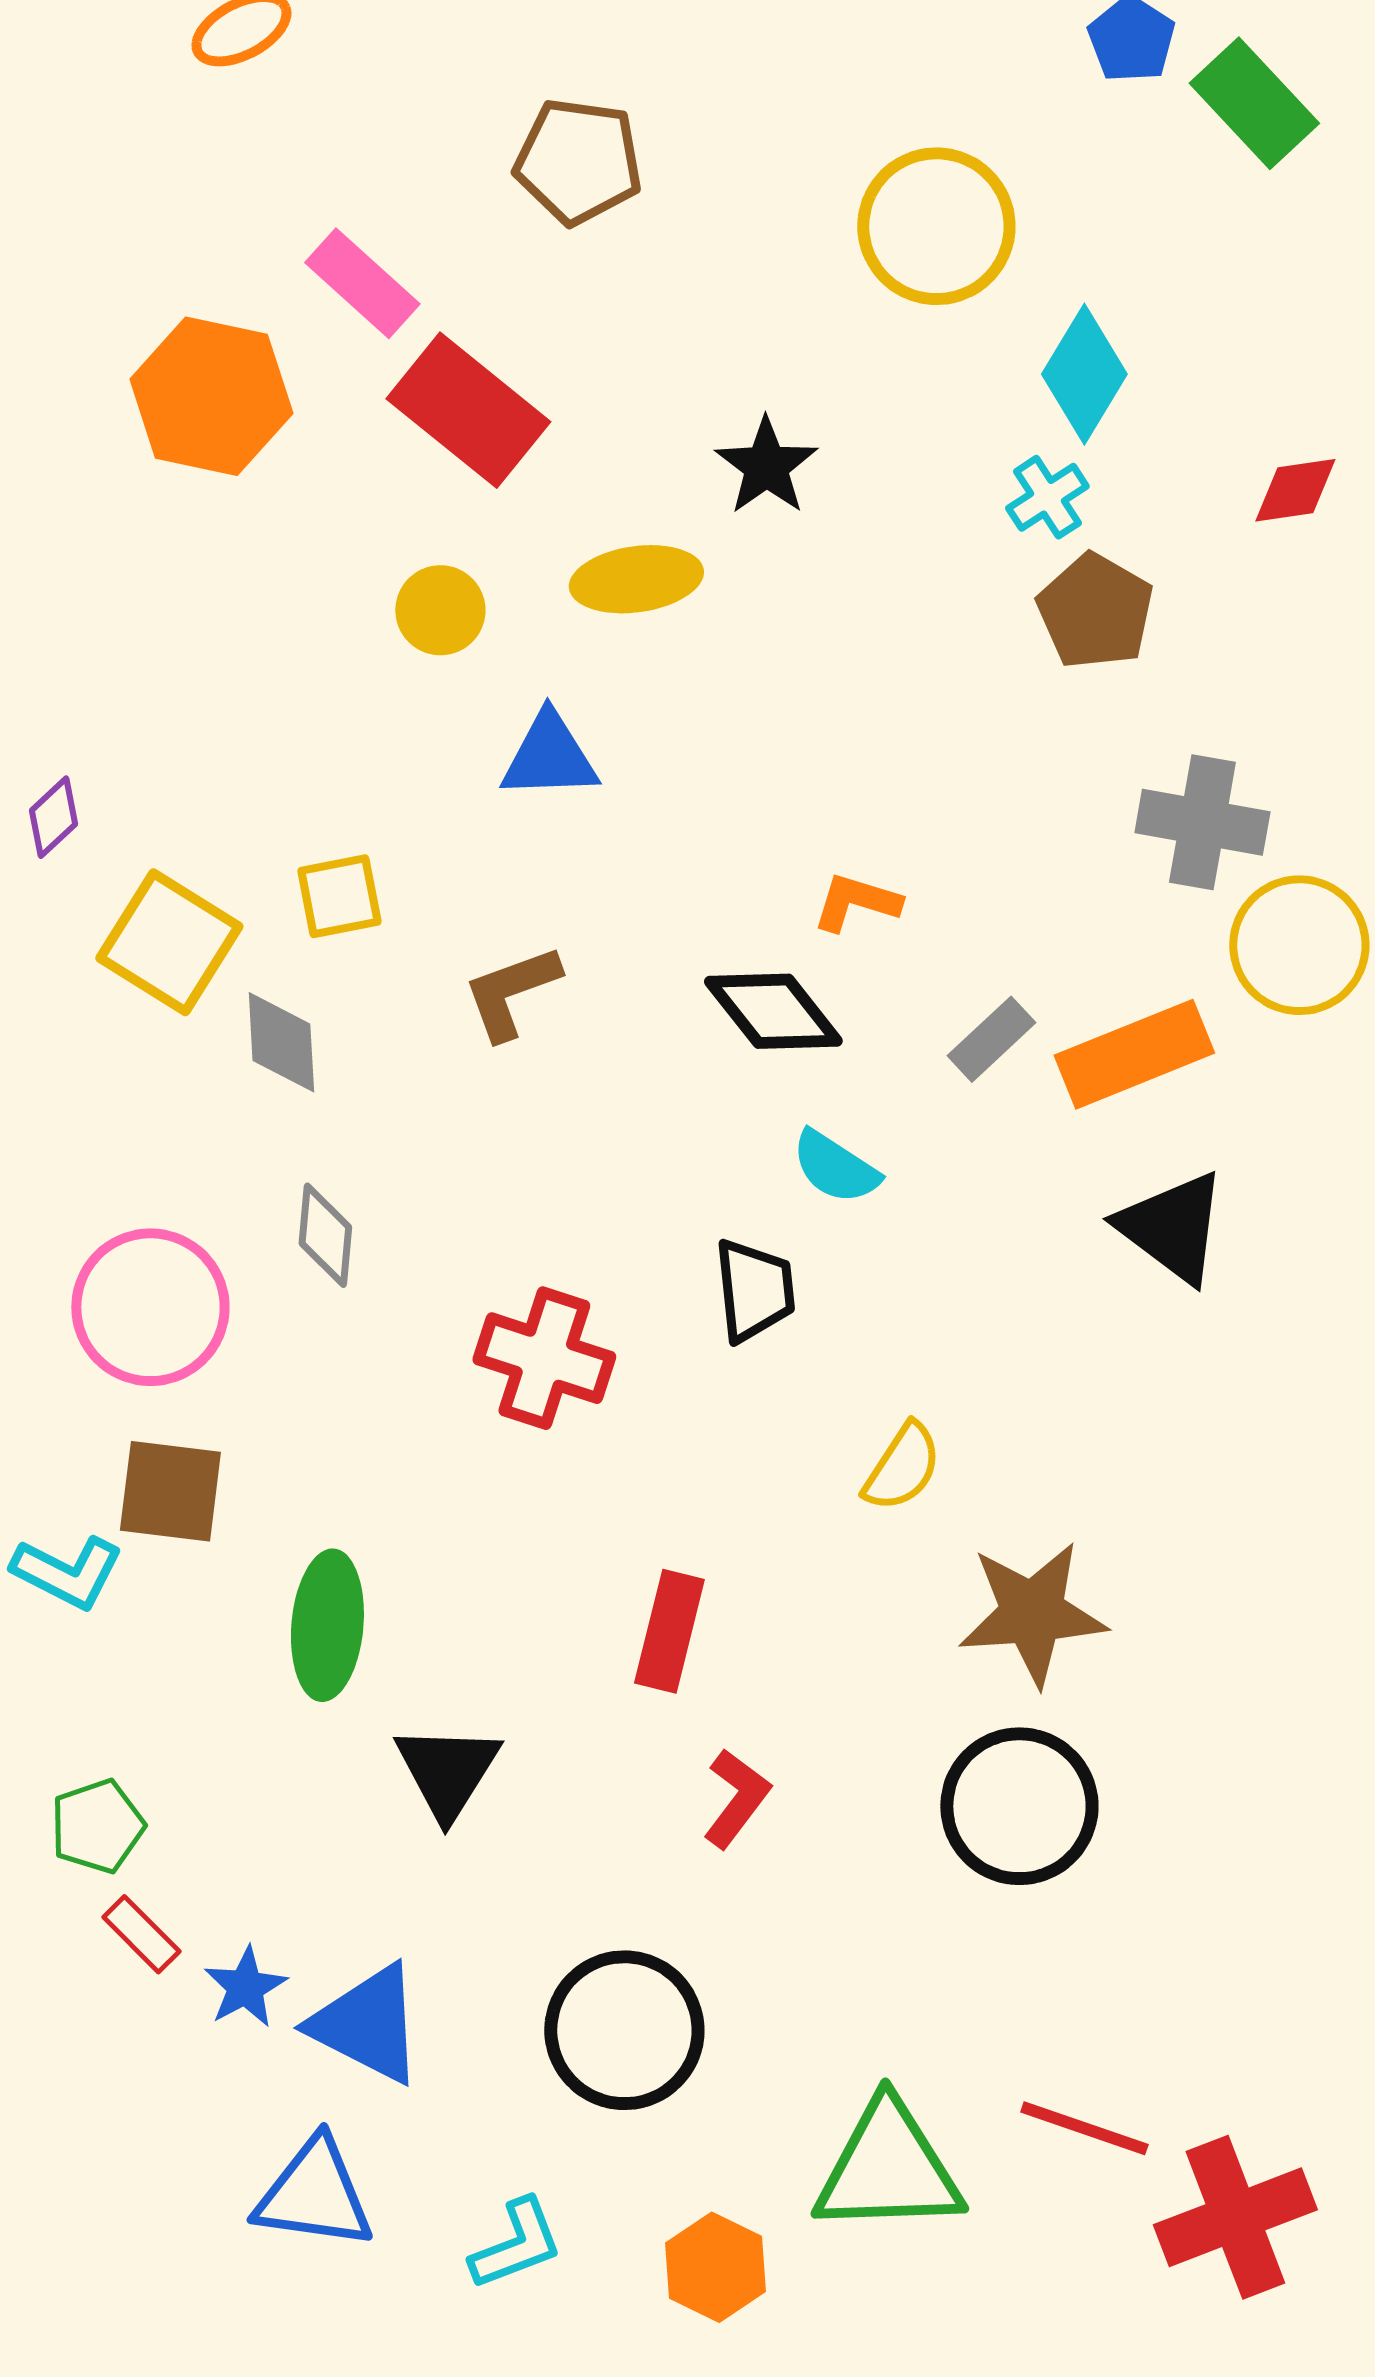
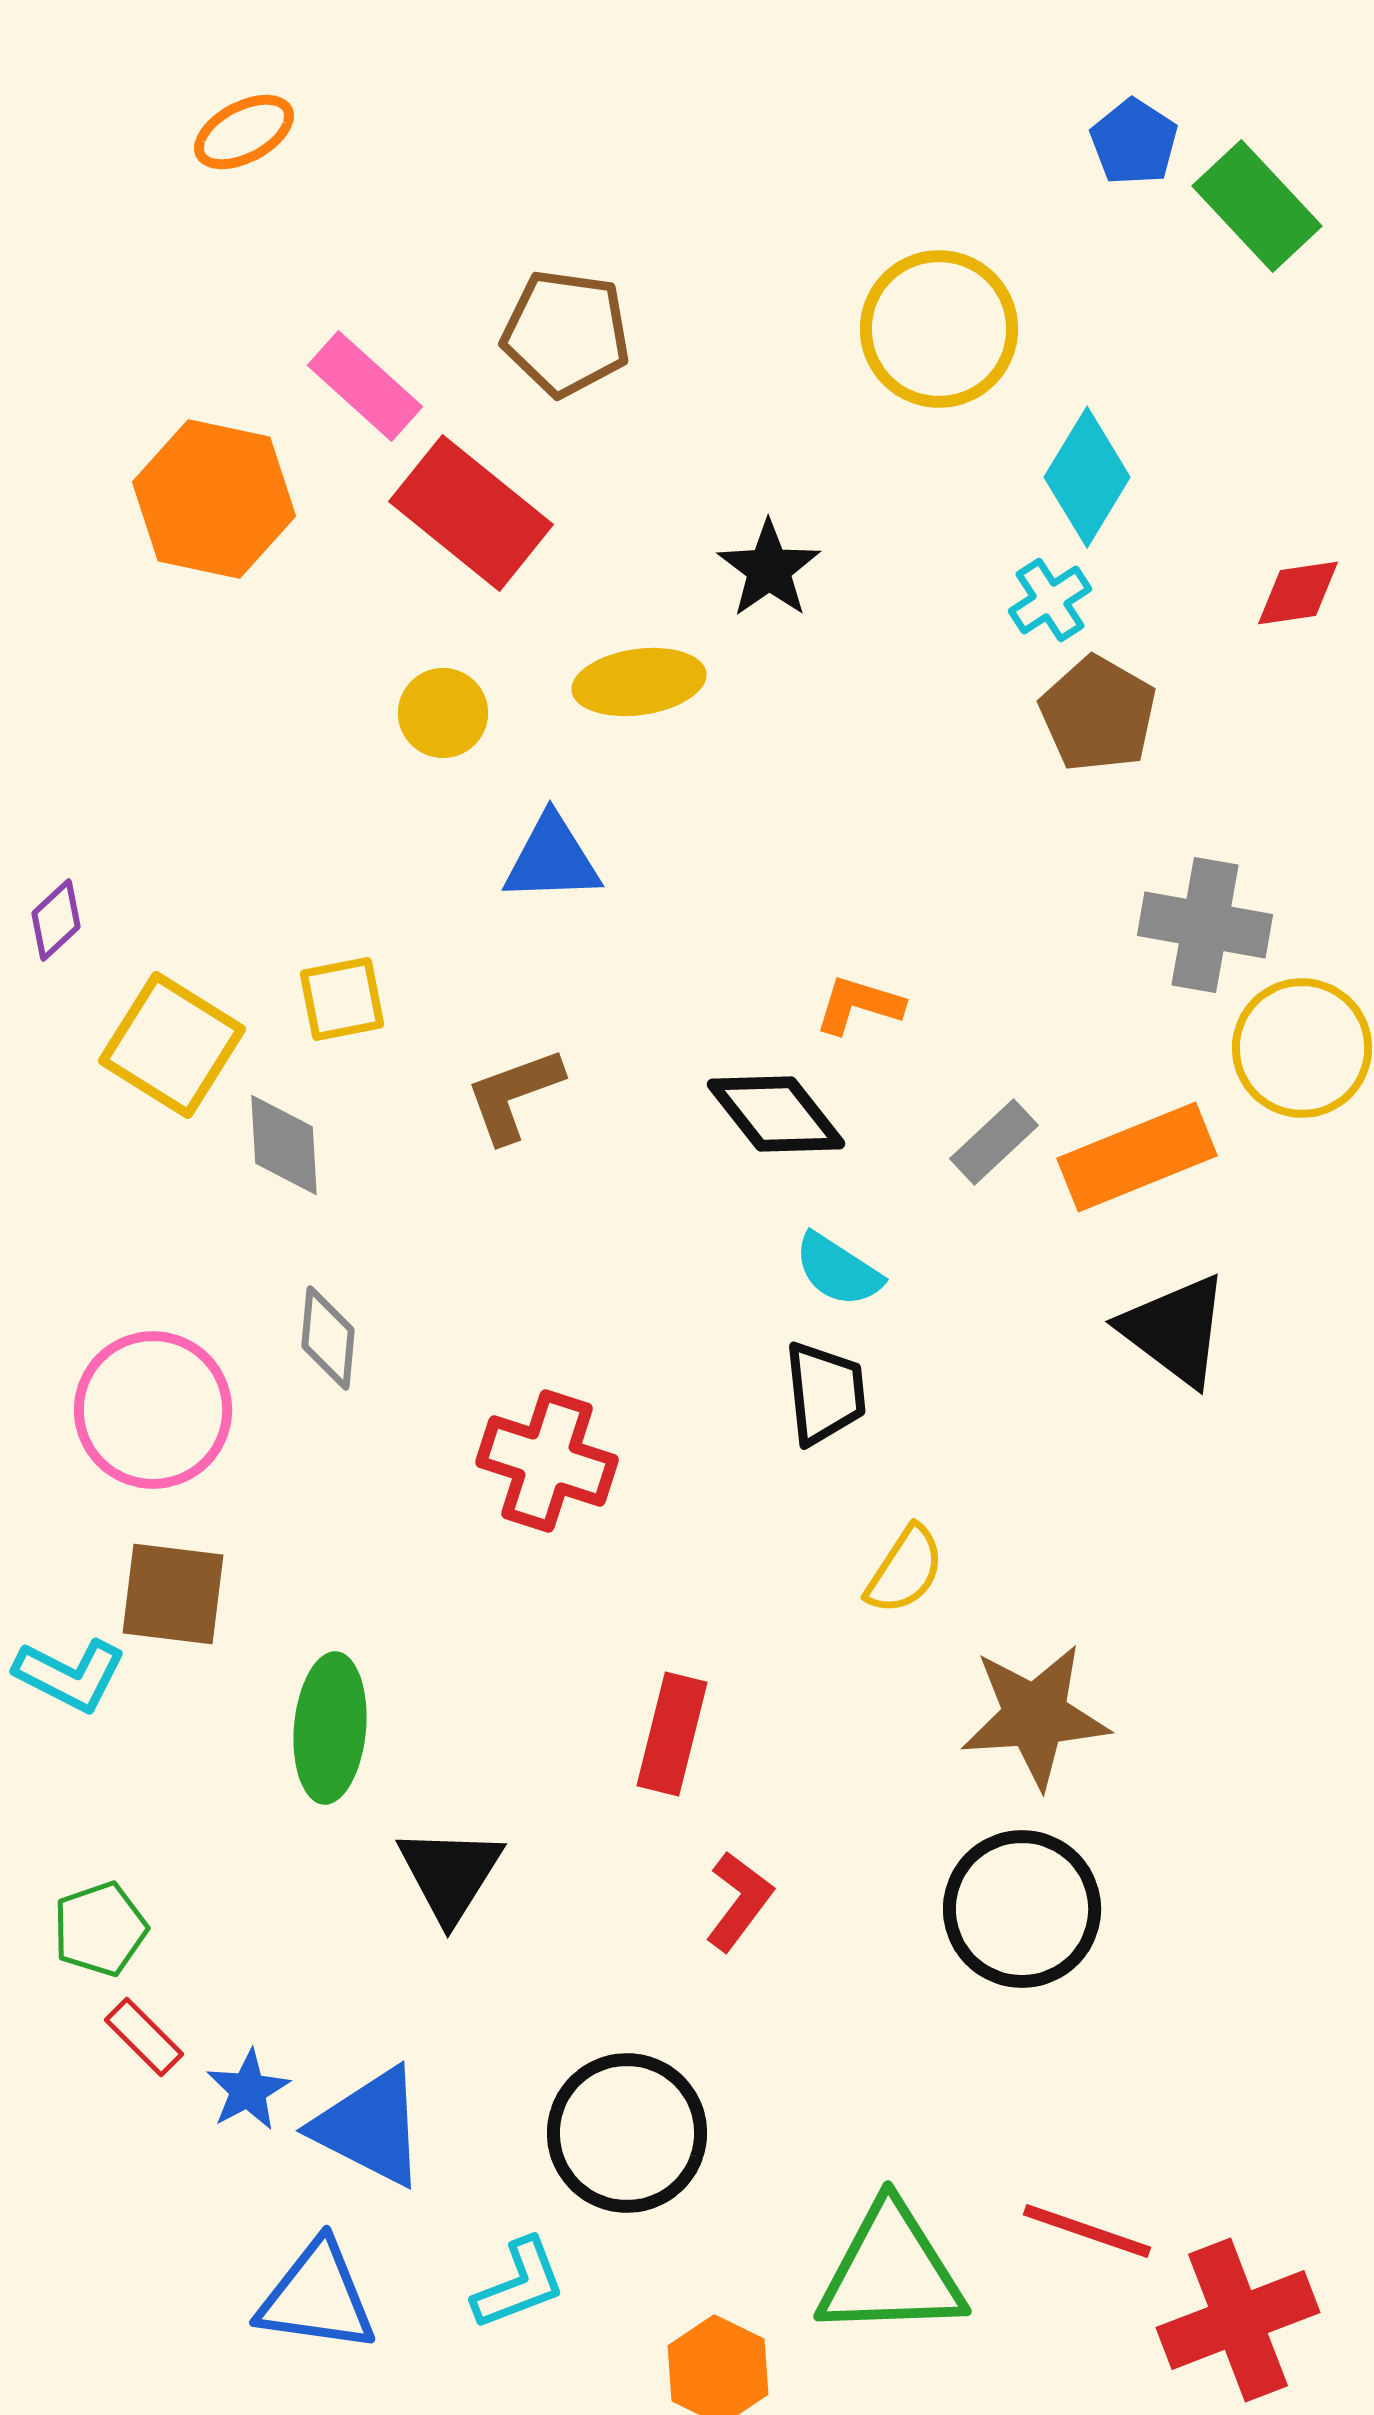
brown pentagon: (578, 161) -> (566, 333), moved
black trapezoid: (754, 1290) -> (825, 1393), moved
cyan L-shape: (516, 2244) -> (519, 2284), moved

